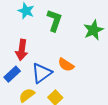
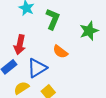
orange semicircle: (66, 65) -> (60, 52), moved

